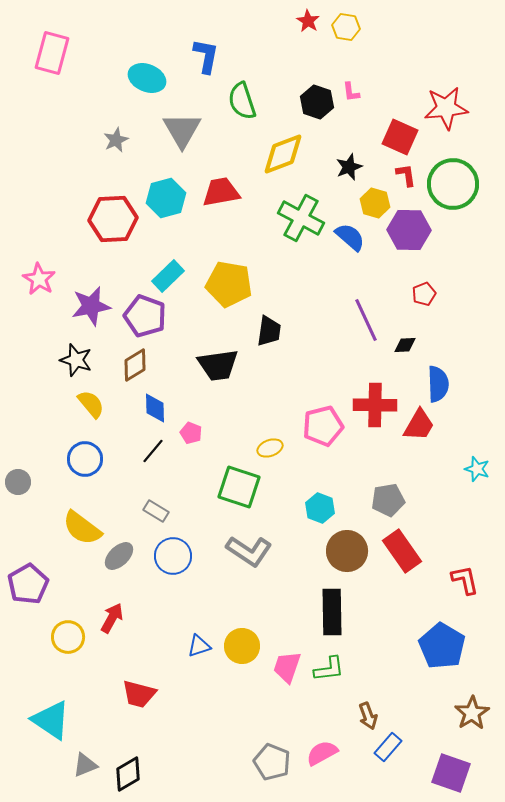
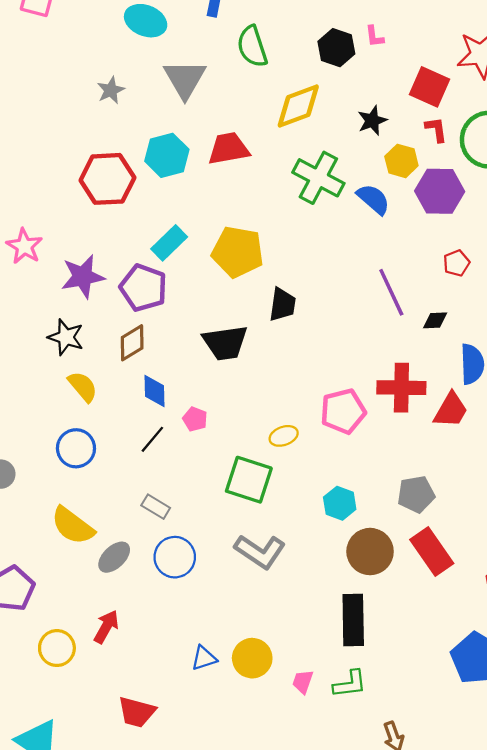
pink trapezoid: (287, 667) -> (303, 682), size x0.7

